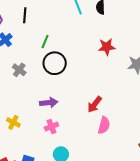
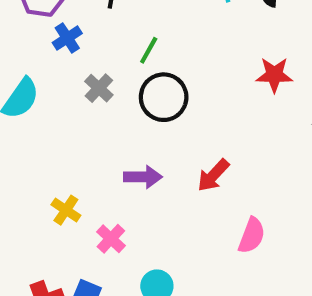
gray cross: (19, 70) -> (99, 88), moved
red arrow: (95, 104) -> (213, 175), moved
pink cross: (51, 127) -> (111, 239), moved, turned -32

